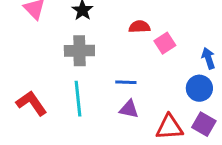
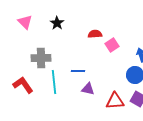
gray cross: (79, 51) -> (41, 58), moved
blue line: (126, 82) -> (78, 71), moved

